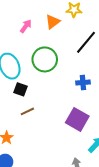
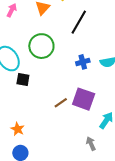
pink arrow: (26, 26) -> (12, 10), moved
brown line: (27, 111) -> (61, 103), moved

